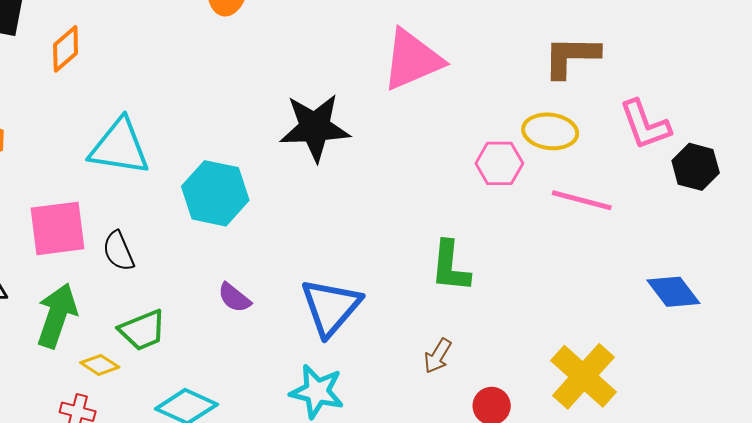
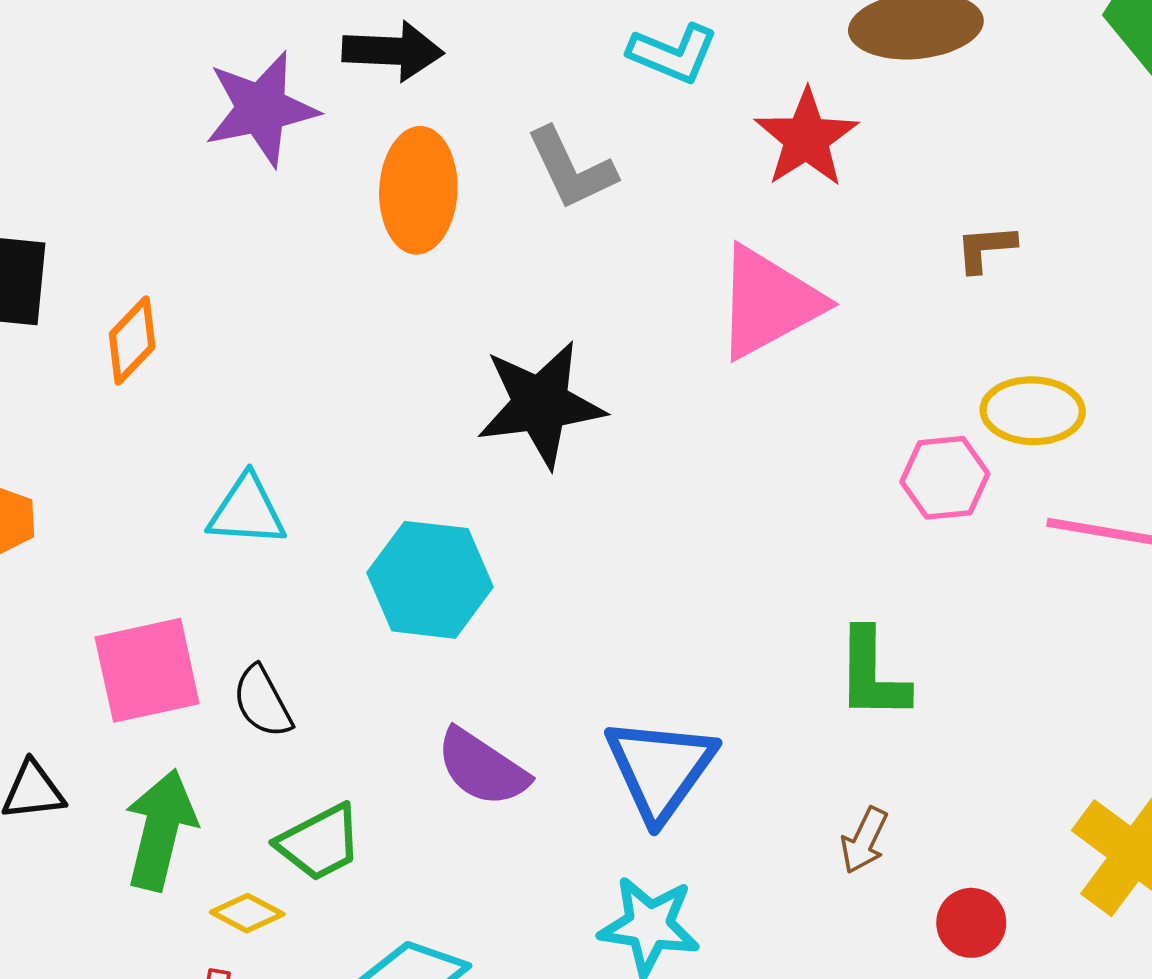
brown L-shape: (571, 57) -> (986, 248), moved, size x0.6
black star: (315, 127) -> (541, 404), moved
cyan triangle: (119, 147) -> (247, 511), size x0.7
purple semicircle: (234, 298) -> (482, 768), size x1.5

